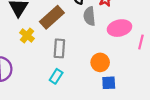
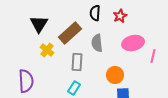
gray semicircle: (89, 16) -> (97, 43), moved

